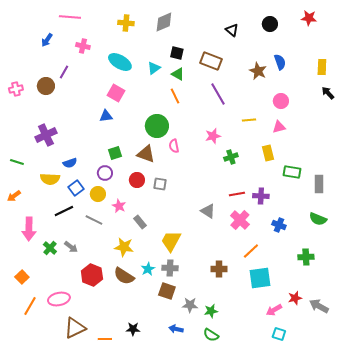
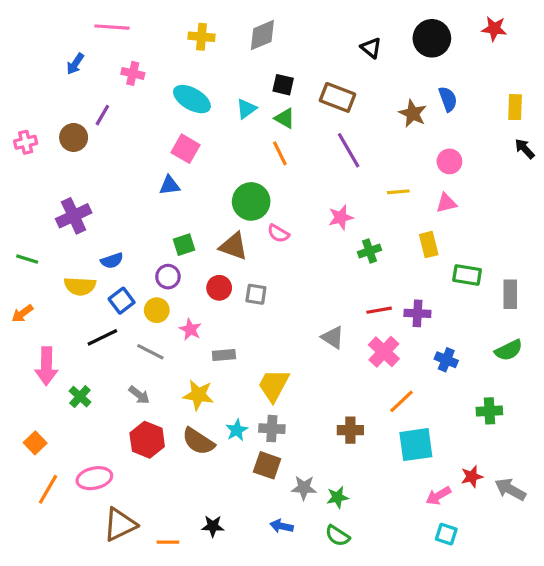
black circle: (270, 24) -> (432, 38), size x1.5
pink semicircle: (174, 146) -> (278, 233), turned -48
green semicircle: (318, 219) -> (509, 350), turned -48
gray rectangle: (140, 222) -> (224, 355), turned -56
gray arrow: (71, 247) -> (139, 395), moved

